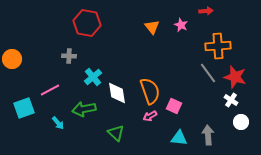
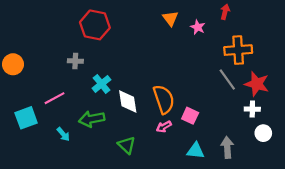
red arrow: (206, 11) -> (225, 12), turned -72
orange triangle: (152, 27) -> (170, 18), moved
white cross: (231, 100) -> (252, 109), turned -32

